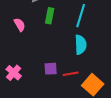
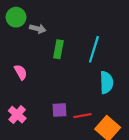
pink semicircle: (20, 25) -> (21, 72), moved
cyan semicircle: (81, 45) -> (107, 82), moved

